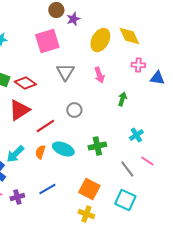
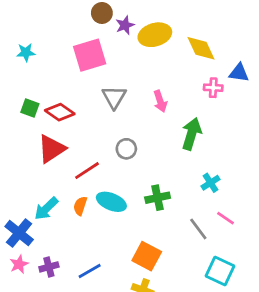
yellow ellipse: (100, 40) -> (155, 35), moved, turned 45
blue triangle: (157, 78) -> (239, 73), moved
green arrow: (122, 99) -> (191, 134), size x1.6
blue line: (47, 189) -> (90, 271), moved
cyan square: (125, 200) -> (220, 271), moved

